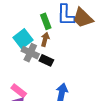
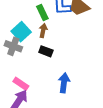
gray cross: (30, 53) -> (13, 46), moved

